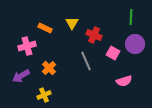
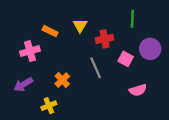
green line: (131, 17) -> (132, 19), moved
red cross: (94, 35) -> (105, 39), turned -35
orange cross: (49, 68) -> (62, 80), moved

